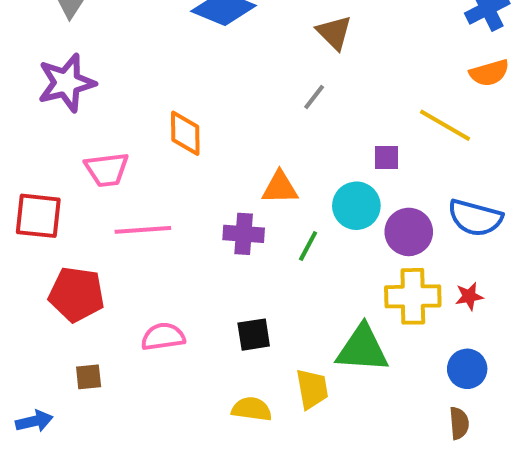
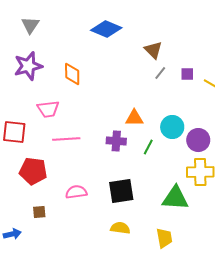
brown triangle: (334, 33) -> (153, 50), moved
gray line: (314, 97) -> (160, 73), moved
orange diamond: (185, 133) -> (72, 74), moved
purple square: (387, 157) -> (187, 74), moved
black square: (254, 335) -> (121, 191), size x1.5
yellow trapezoid: (312, 389) -> (164, 238), moved

